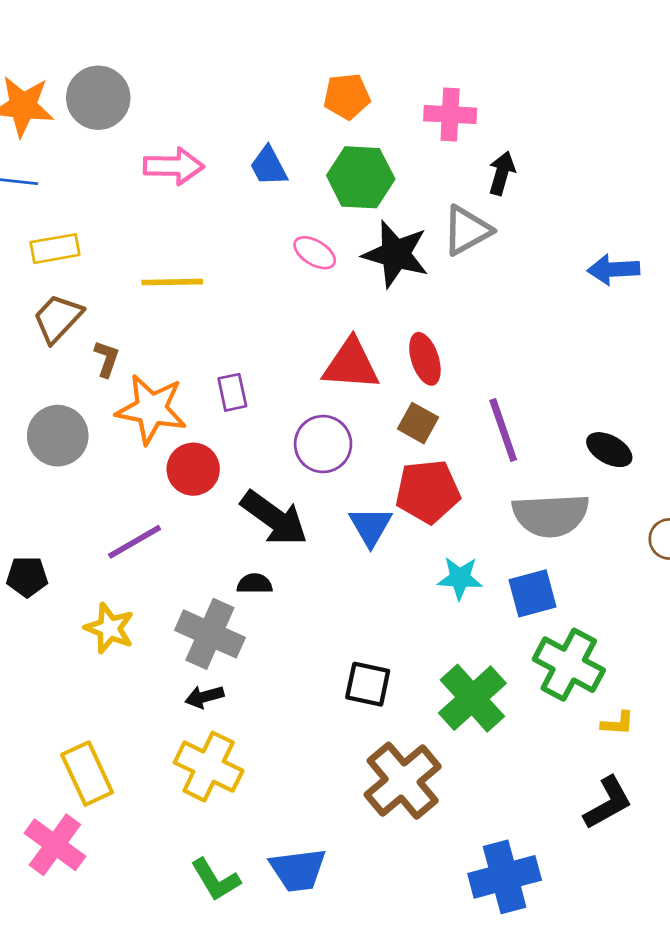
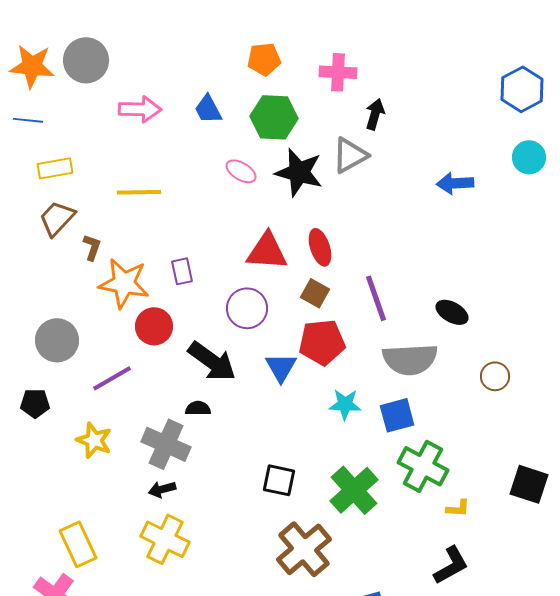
gray circle: (58, 436) -> (57, 340), moved

